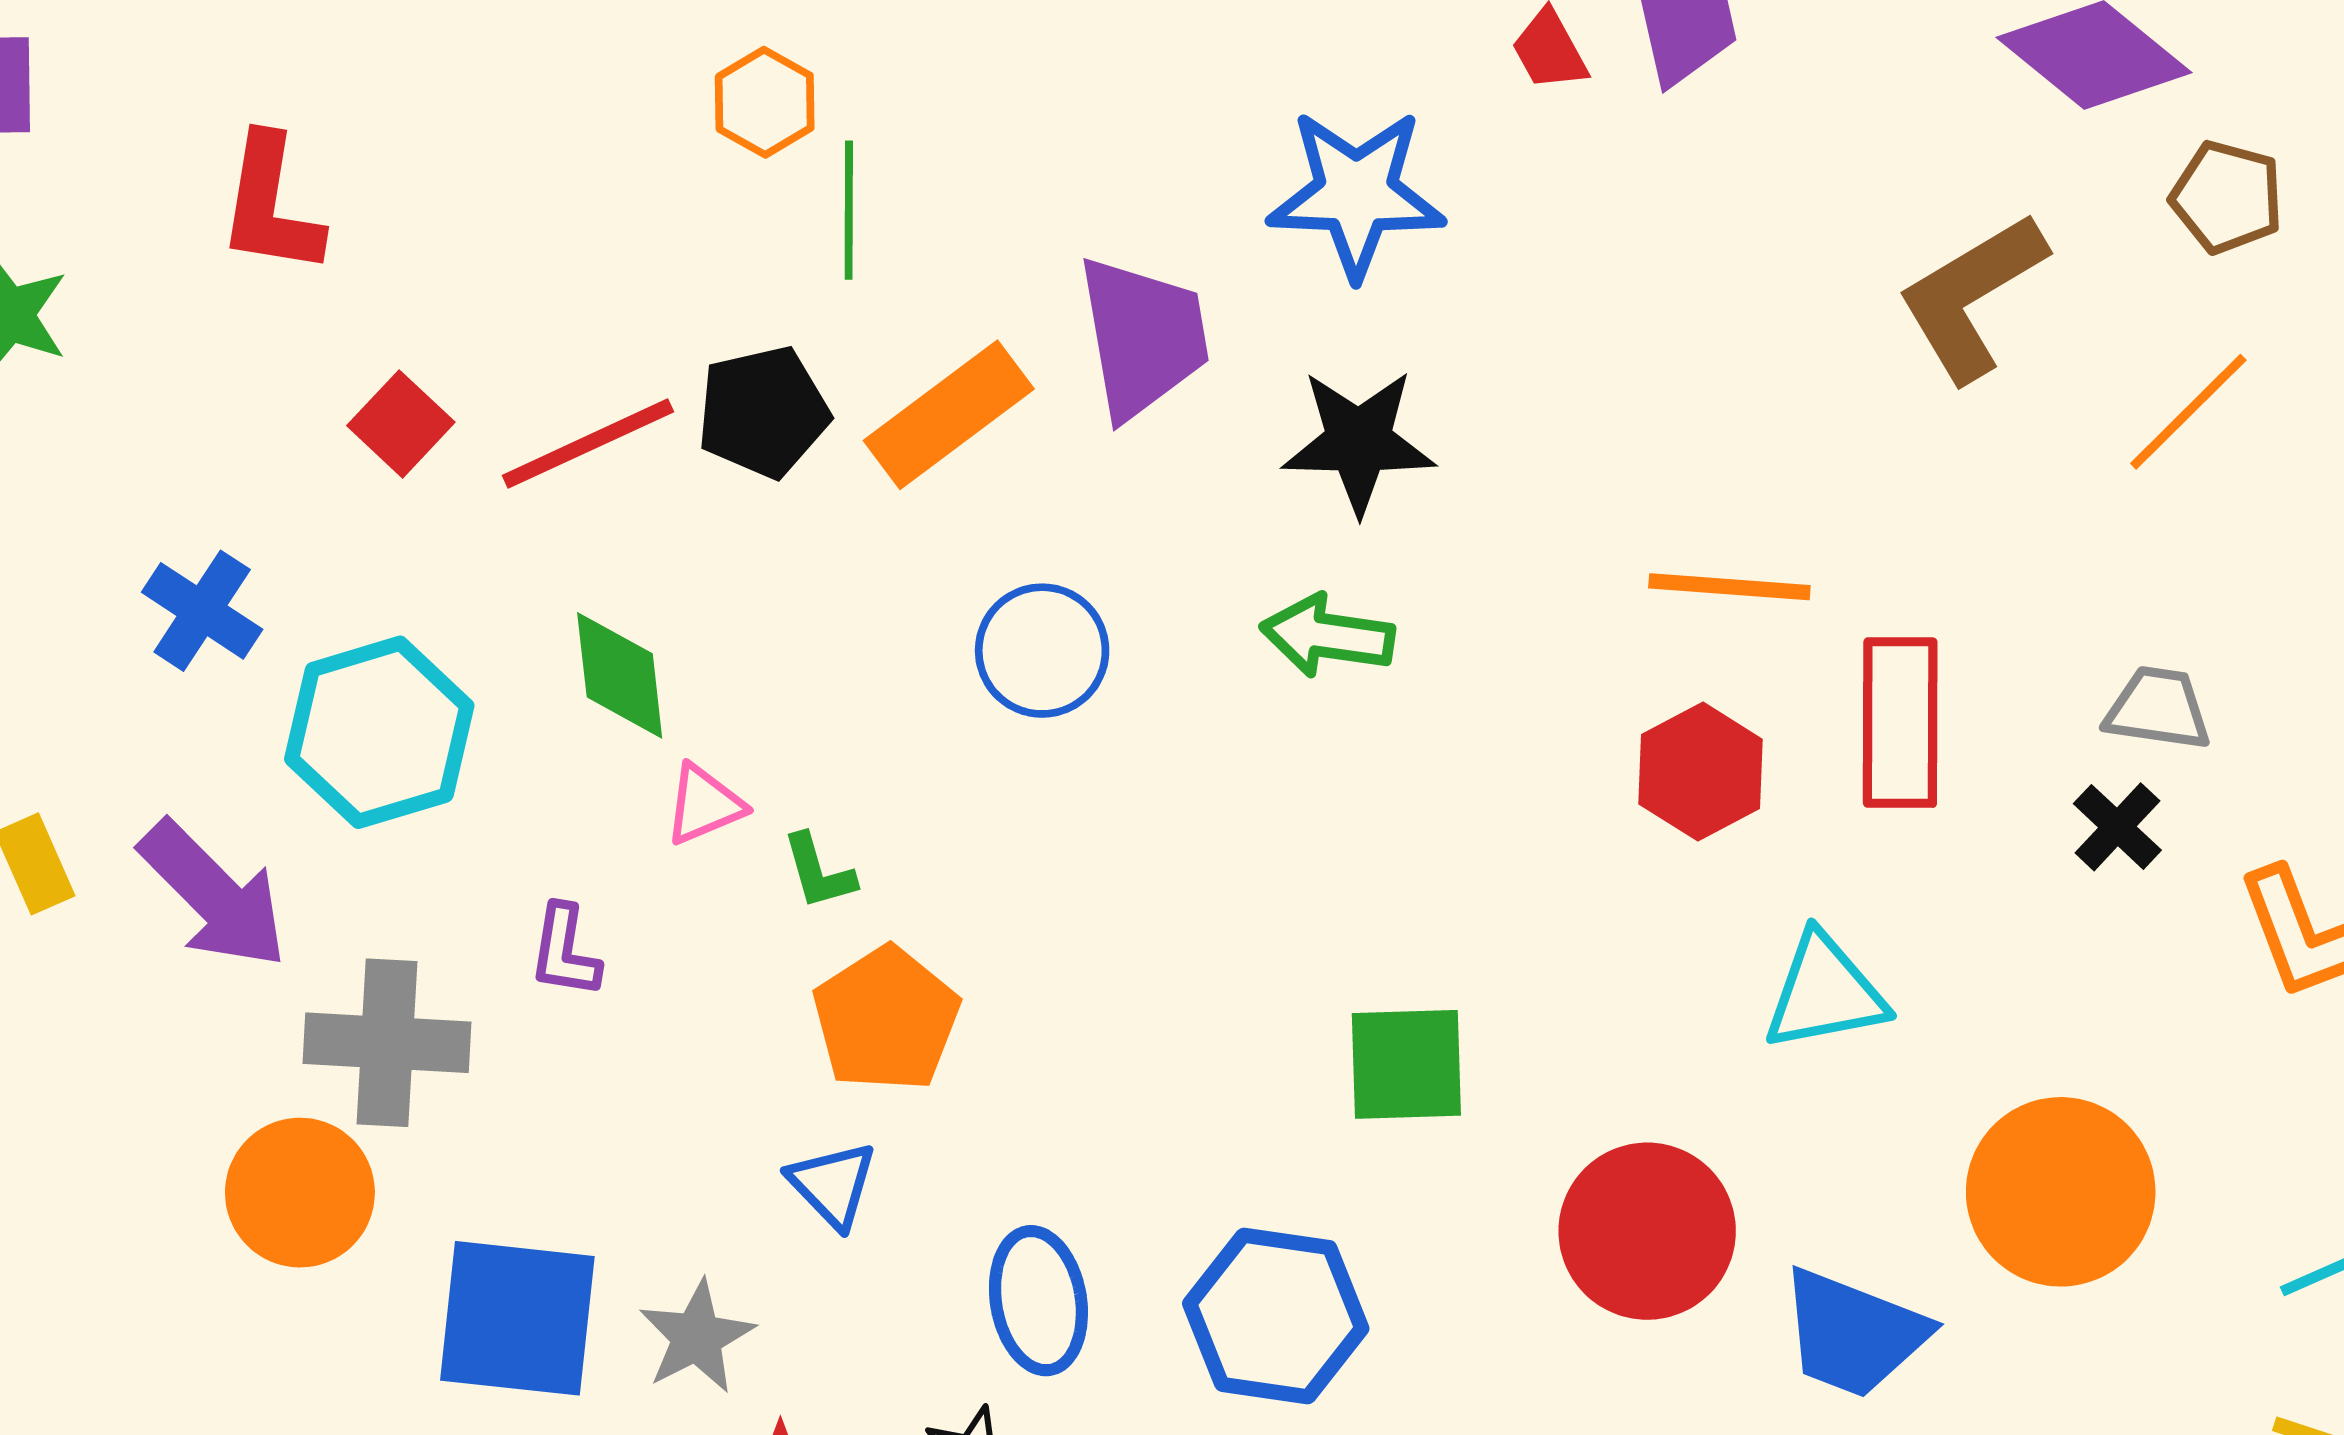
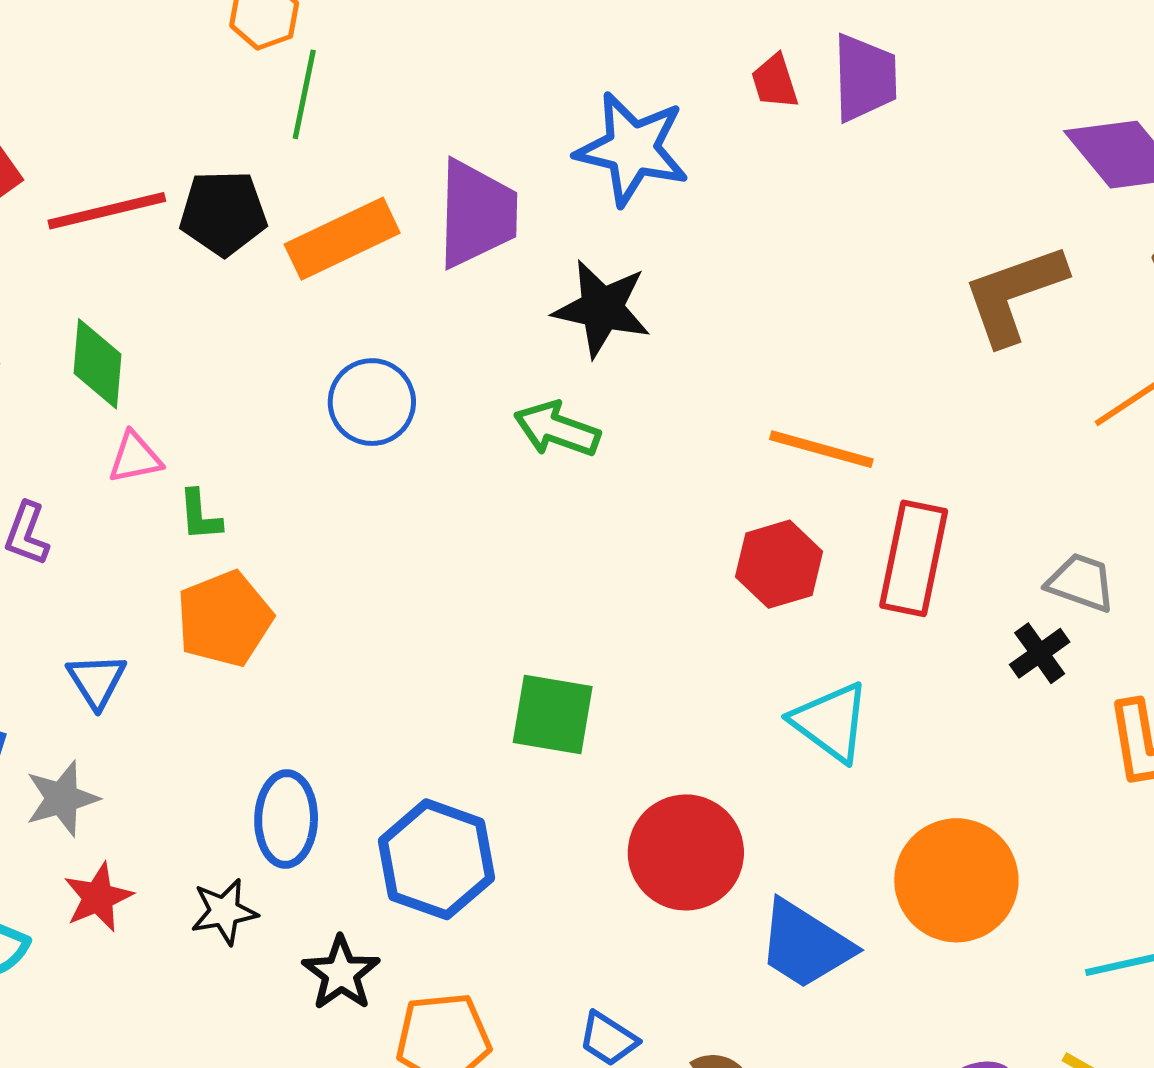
cyan triangle: (1825, 992) -> (831, 722), turned 36
blue triangle: (833, 1185) -> (97, 681), moved

